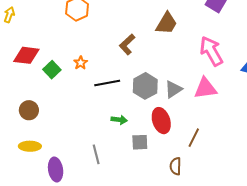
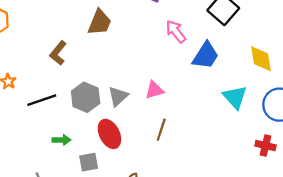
pink arrow: (211, 51) -> (176, 31), moved, size x0.7
pink triangle: (205, 88) -> (154, 90), size x0.7
brown line: (194, 138) -> (161, 130), moved

